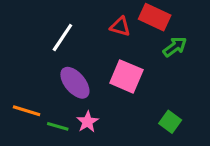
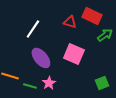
green square: (170, 122) -> (102, 83), turned 32

